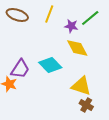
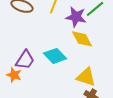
purple star: (71, 26) -> (76, 17), size x1.5

